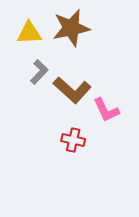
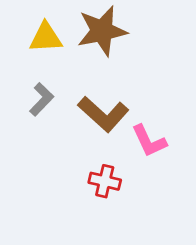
gray L-shape: (39, 72) -> (42, 99), moved

